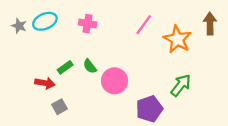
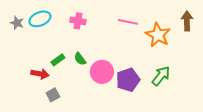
pink line: (144, 25) -> (128, 22), turned 66
purple pentagon: (149, 109) -> (128, 80), moved

